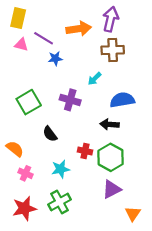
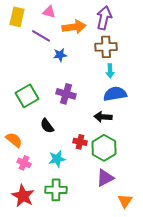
pink triangle: (21, 45) -> (49, 12), moved
blue star: (55, 58) -> (60, 55), moved
cyan arrow: (95, 79) -> (110, 71), moved, turned -48
green cross: (60, 202) -> (56, 190), turned 30
red star: (24, 208) -> (23, 196), turned -30

